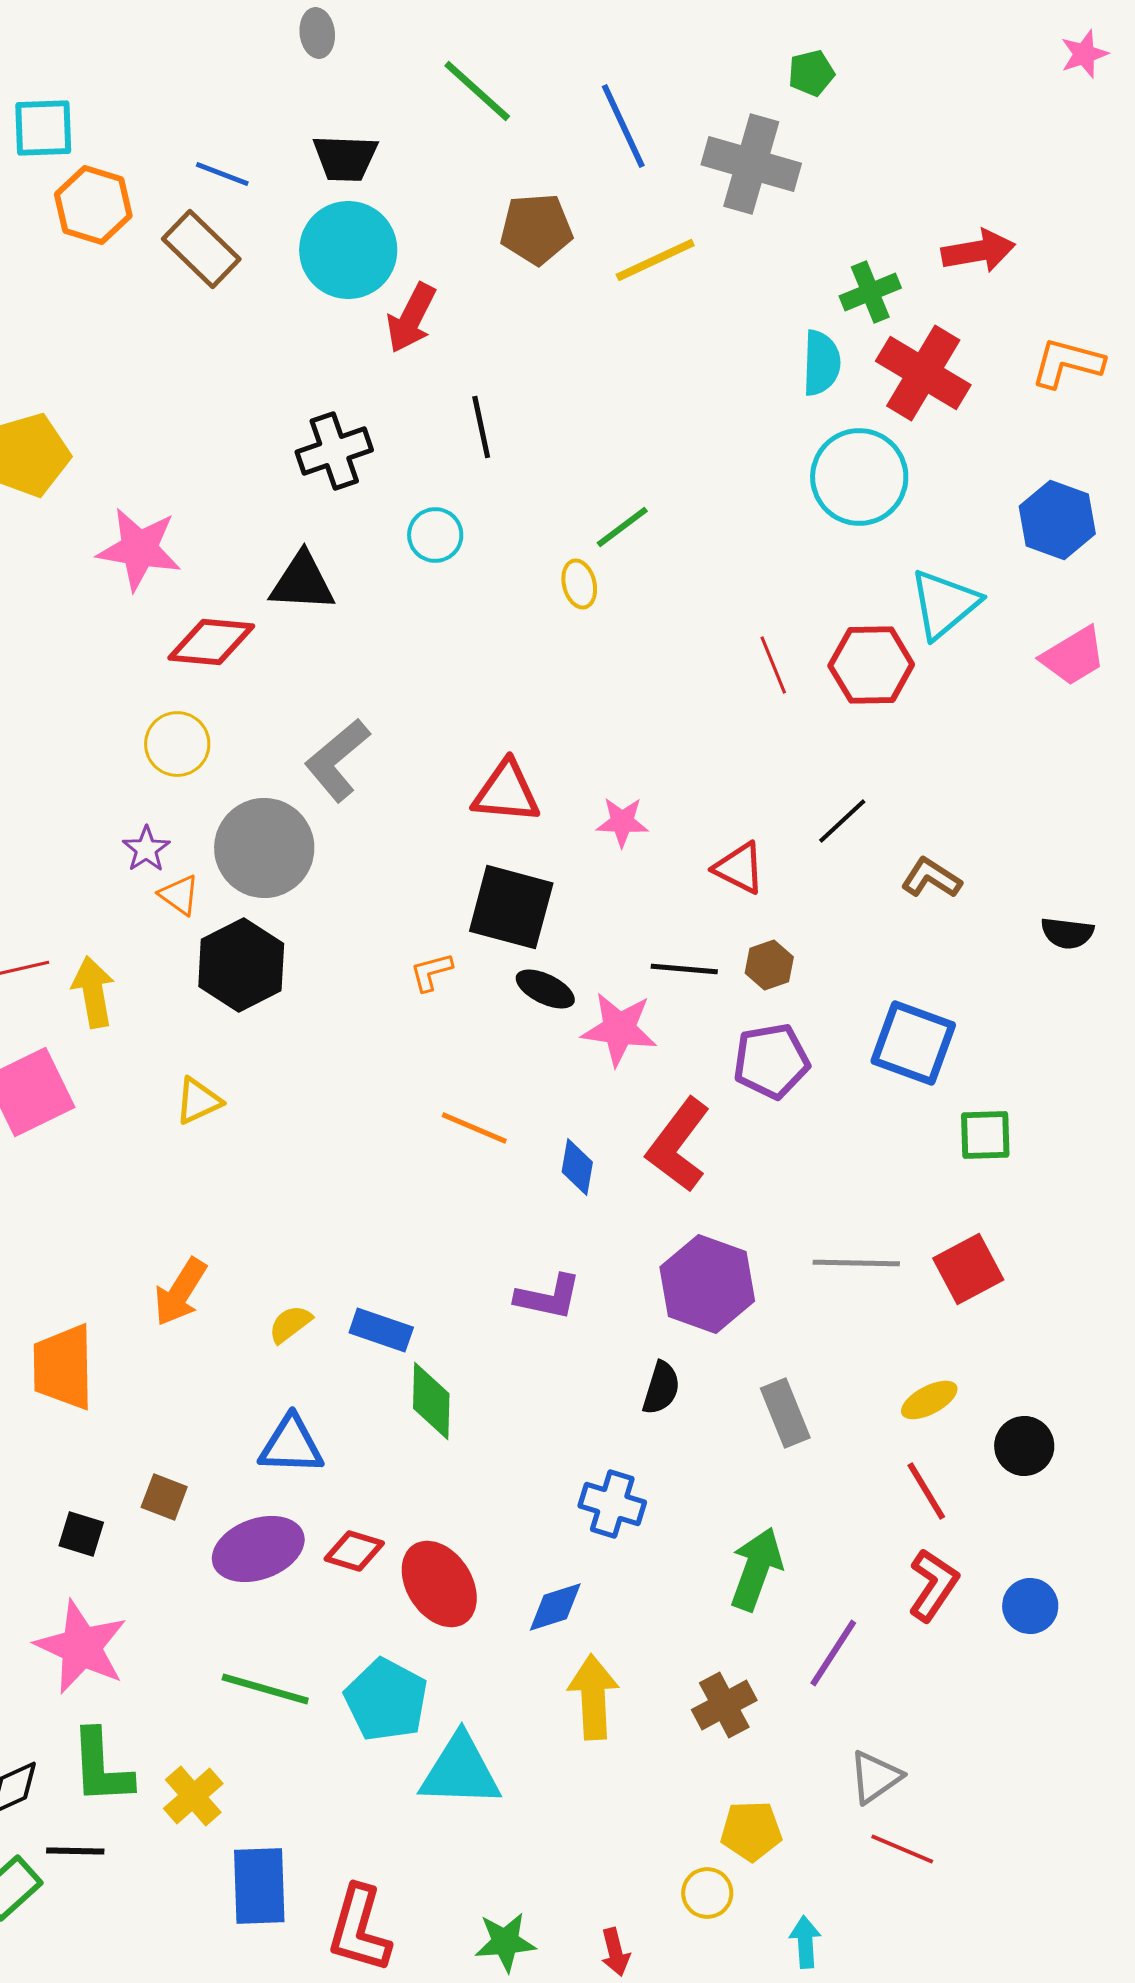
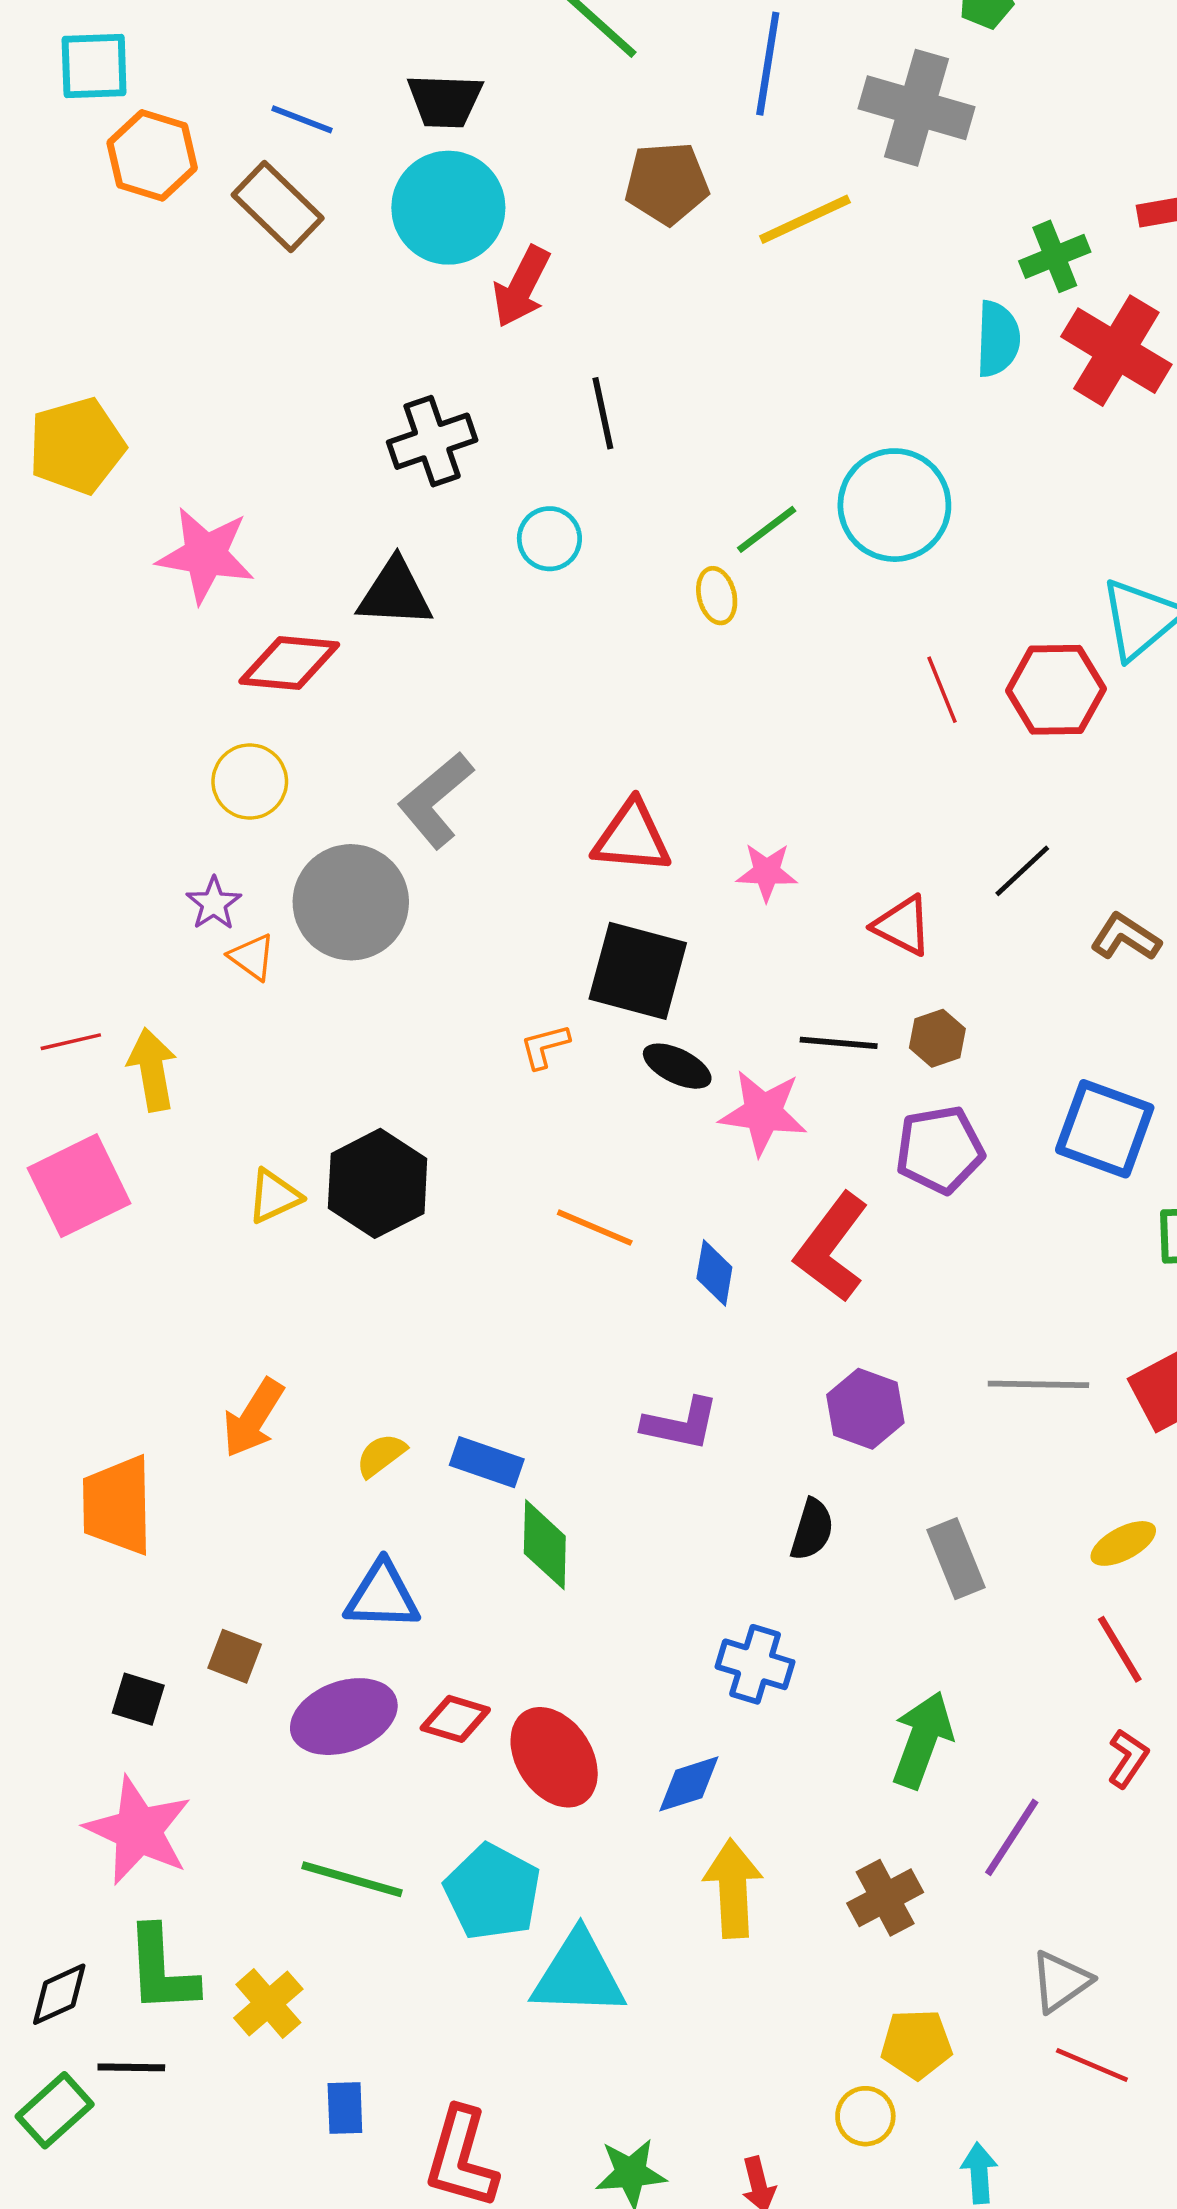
blue line: (623, 126) -> (768, 64), turned 34
cyan circle: (859, 477) -> (894, 505), moved
black hexagon: (241, 965) -> (378, 1183), moved
purple hexagon: (707, 1284) -> (865, 1409), size x0.7
red L-shape: (933, 1585) -> (1128, 1758), size x0.7
blue rectangle: (259, 1886) -> (345, 2108), size x0.6

